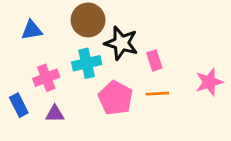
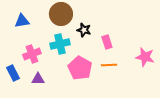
black star: (121, 43) -> (84, 30), size x0.6
pink star: (209, 82) -> (145, 57), turned 30

